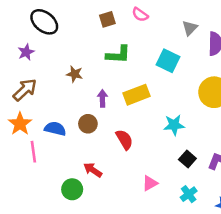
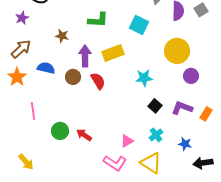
purple arrow: (102, 98) -> (85, 56), size x1.5
blue semicircle: (55, 129) -> (46, 68), moved
red semicircle: (124, 140) -> (98, 81), moved
pink line: (33, 152) -> (33, 111), moved
red arrow: (93, 170) -> (84, 135), moved
pink triangle: (150, 183) -> (127, 141), moved

